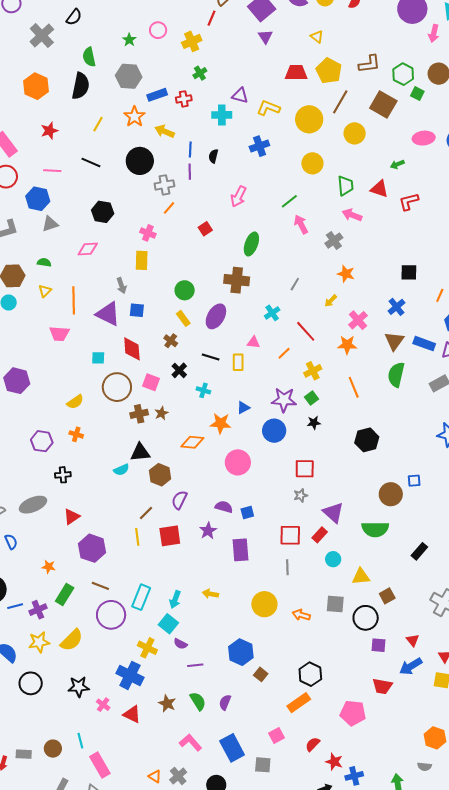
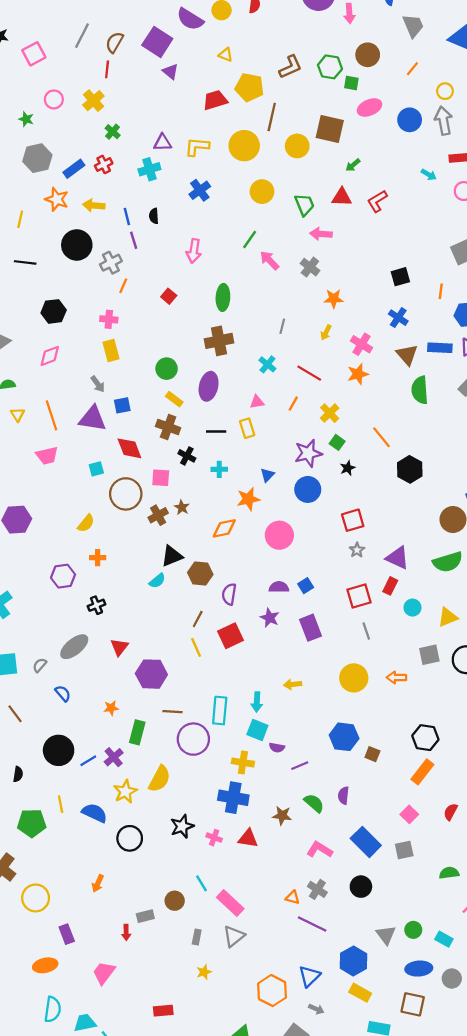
brown square: (383, 104) -> (330, 129), moved
pink ellipse: (424, 138) -> (370, 107), moved
brown cross: (171, 341) -> (168, 427), size x1.5
orange line: (354, 387) -> (382, 437), moved

